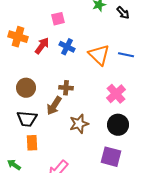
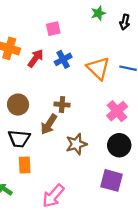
black arrow: (123, 13) -> (125, 22), turned 56
blue cross: (67, 47) -> (63, 59), turned 35

